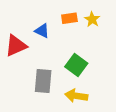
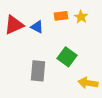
red triangle: (16, 46) -> (14, 25), moved
yellow arrow: (76, 96) -> (88, 83), moved

